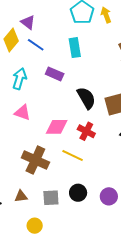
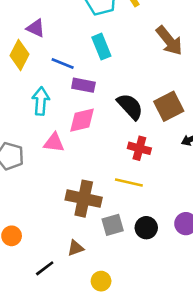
blue line: (36, 45) -> (63, 64), moved
pink diamond: (57, 127) -> (82, 120), moved
gray square: (51, 198) -> (113, 225), moved

